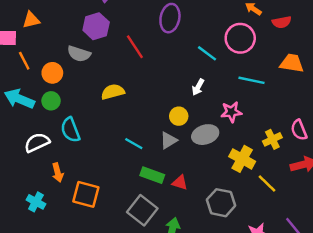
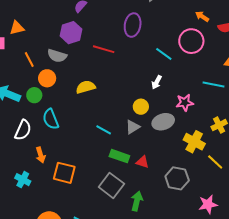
red line: (135, 47) -> (104, 49), turned -40
orange line: (24, 61) -> (29, 60), moved
orange circle: (52, 73) -> (47, 78), moved
cyan line: (252, 80) -> (213, 84), moved
white semicircle: (37, 143) -> (23, 130), turned 140

